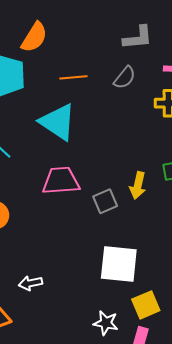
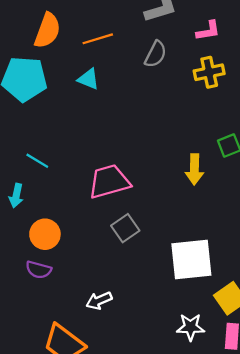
orange line: (73, 77) -> (98, 39), moved
cyan triangle: (58, 122) -> (88, 79), moved, size x0.5
gray square: (105, 201) -> (125, 228), moved

